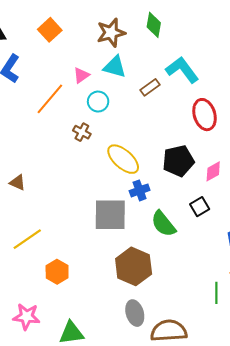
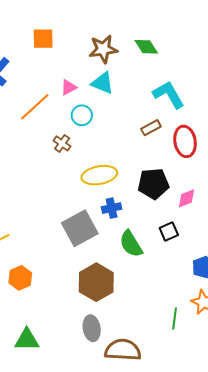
green diamond: (154, 25) -> (146, 47), turned -50
orange square: (50, 30) -> (43, 39), turned 35
brown rectangle: (150, 87) -> (151, 128), moved
yellow ellipse: (123, 159) -> (99, 175), turned -60
gray square: (110, 215) -> (80, 228), turned -36

